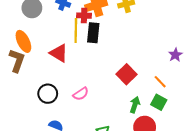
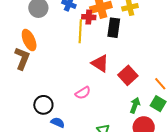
black rectangle: (93, 33) -> (114, 28), moved
red triangle: (59, 53) -> (100, 63), moved
black circle: (48, 94) -> (43, 105), moved

